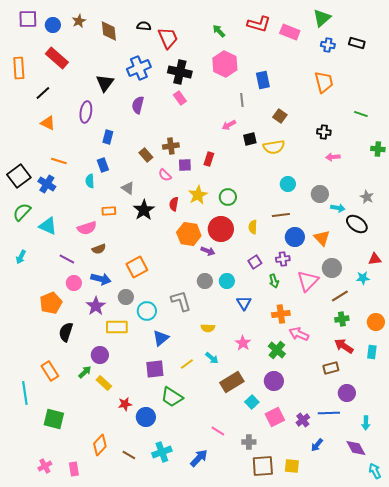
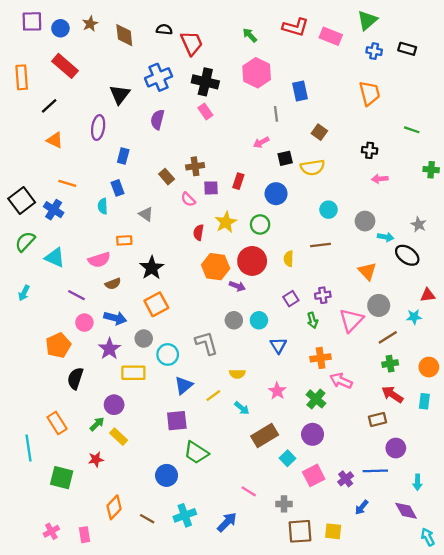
black star: (144, 210) -> (152, 268), moved
blue circle: (295, 237) -> (276, 194), moved
yellow line: (187, 364) -> (213, 396), moved
red star: (125, 404) -> (96, 459), moved

